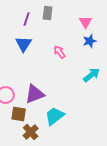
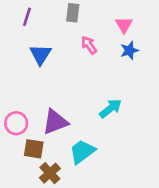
purple line: (27, 19) -> (27, 17), moved
pink arrow: (60, 52) -> (89, 45), moved
cyan arrow: (92, 75) -> (111, 108), moved

